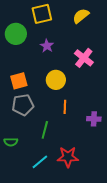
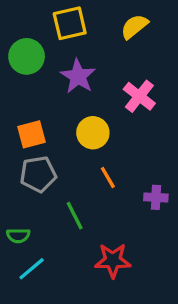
purple star: (47, 46) -> (78, 76), size x1.5
orange line: (65, 107) -> (108, 178), turned -32
green line: (45, 130) -> (75, 216), turned -42
cyan line: (40, 162) -> (32, 269), moved

